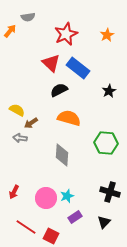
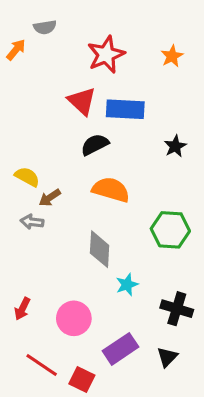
blue rectangle: (78, 68) -> (125, 109), turned -35
cyan star: (67, 196) -> (127, 285), moved
purple rectangle: (75, 217) -> (120, 349), size x1.5

